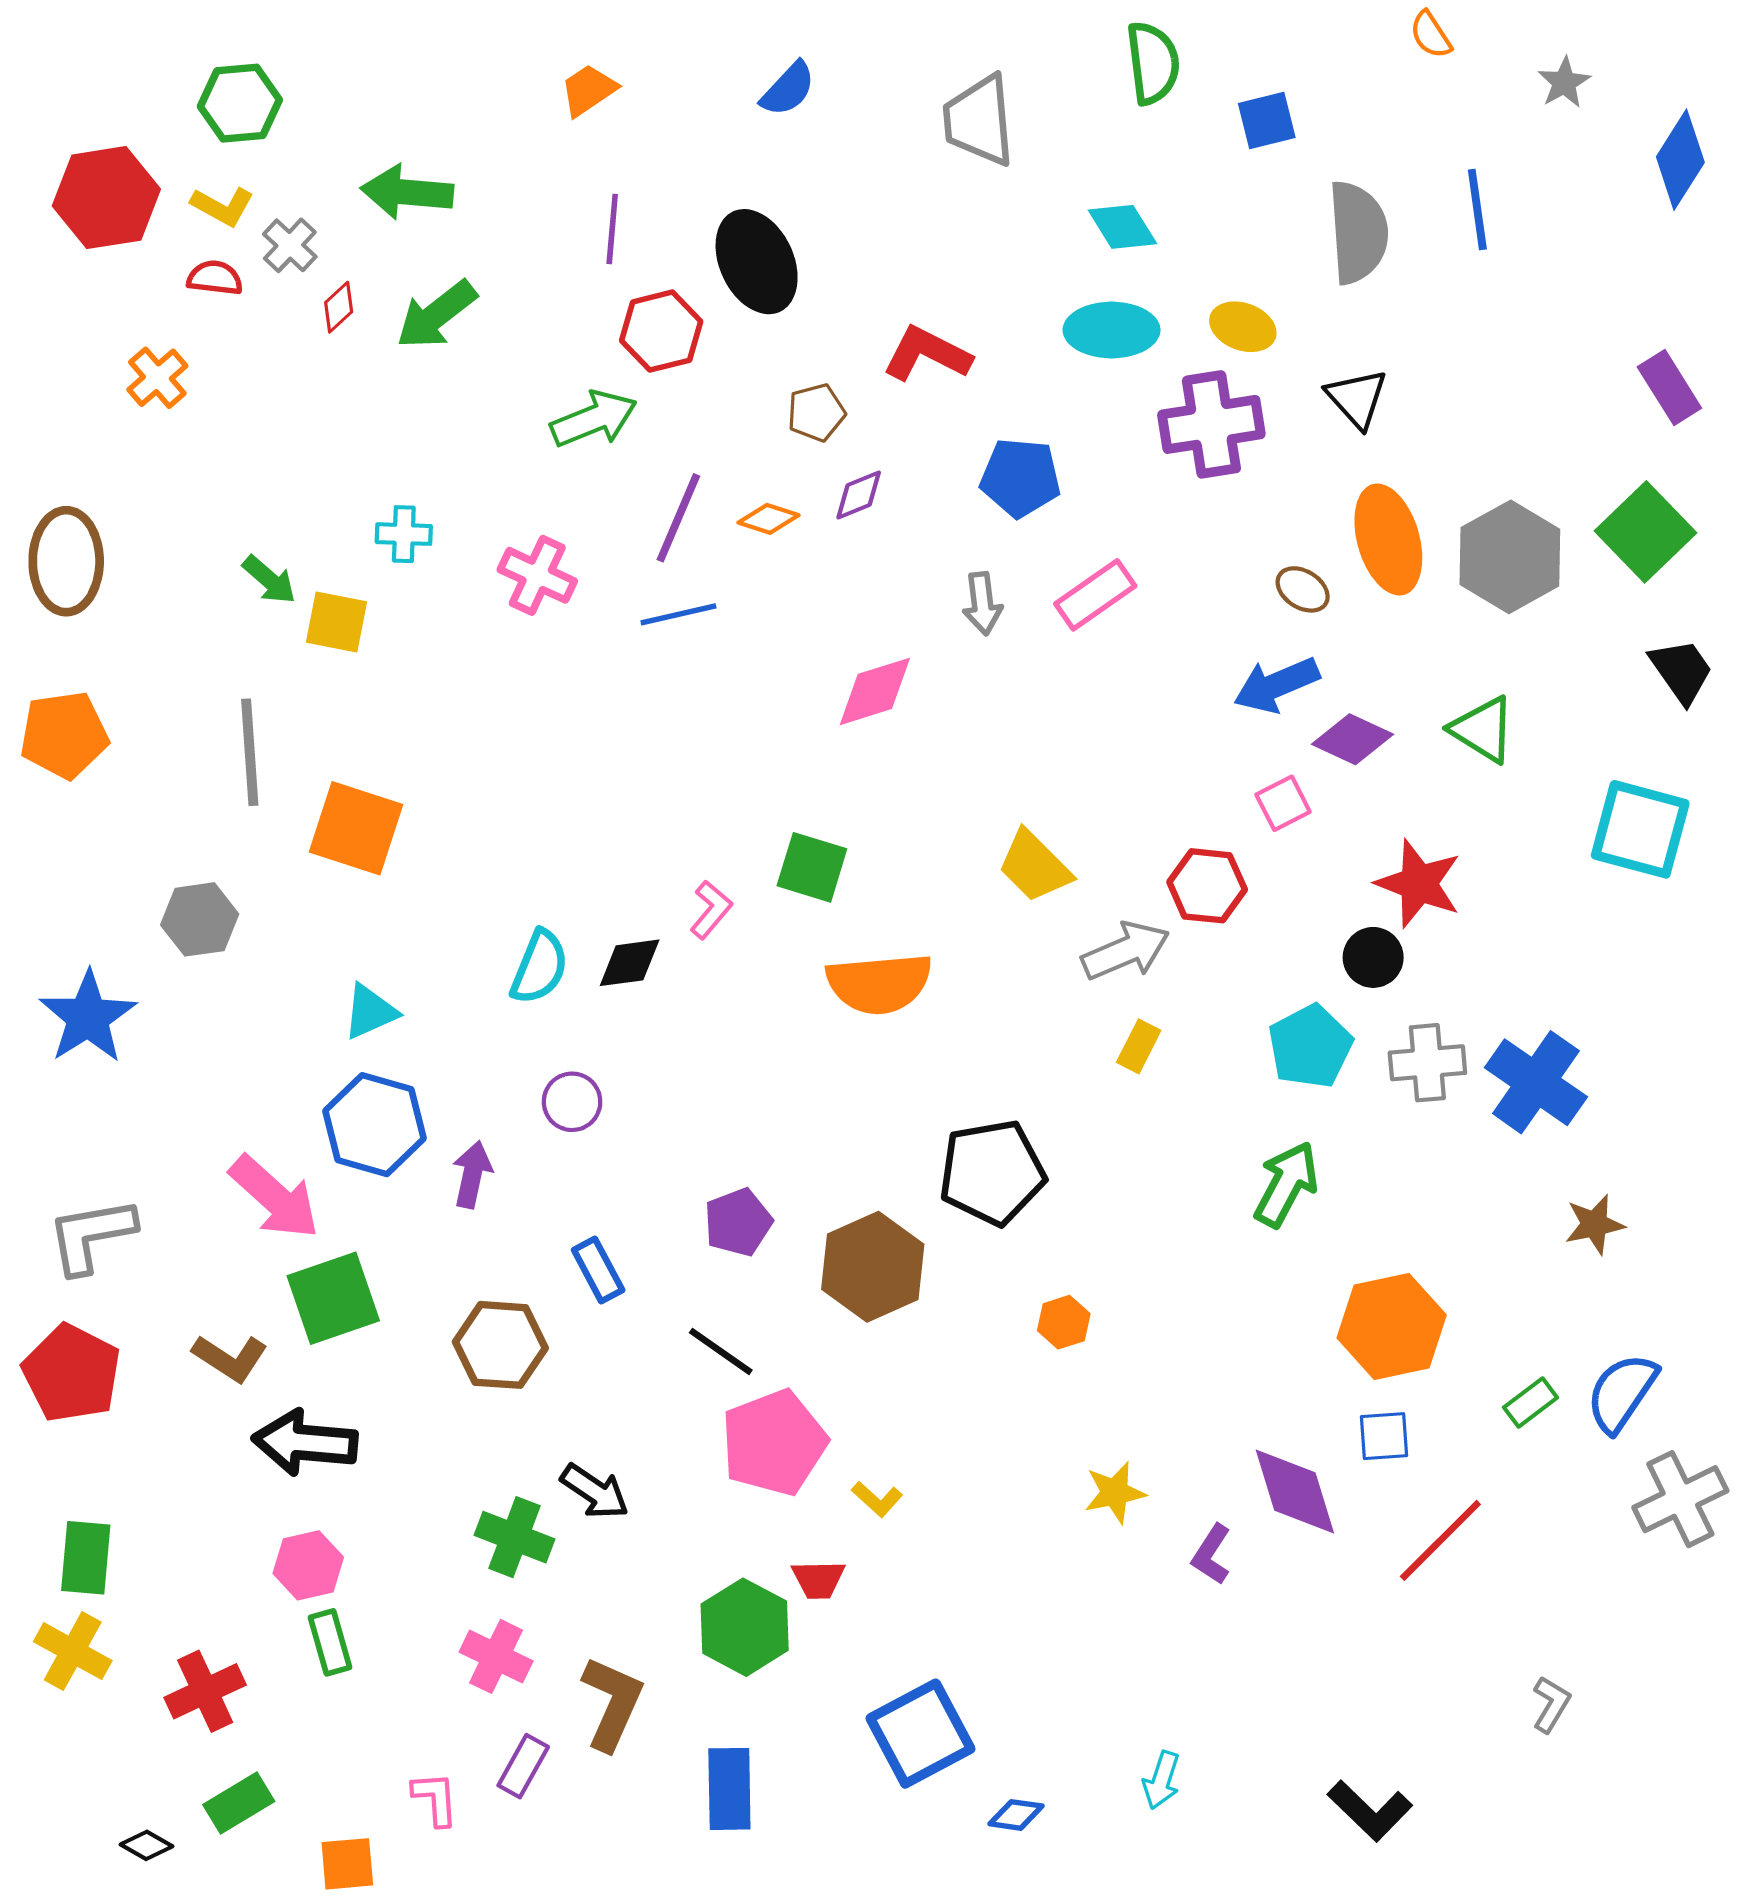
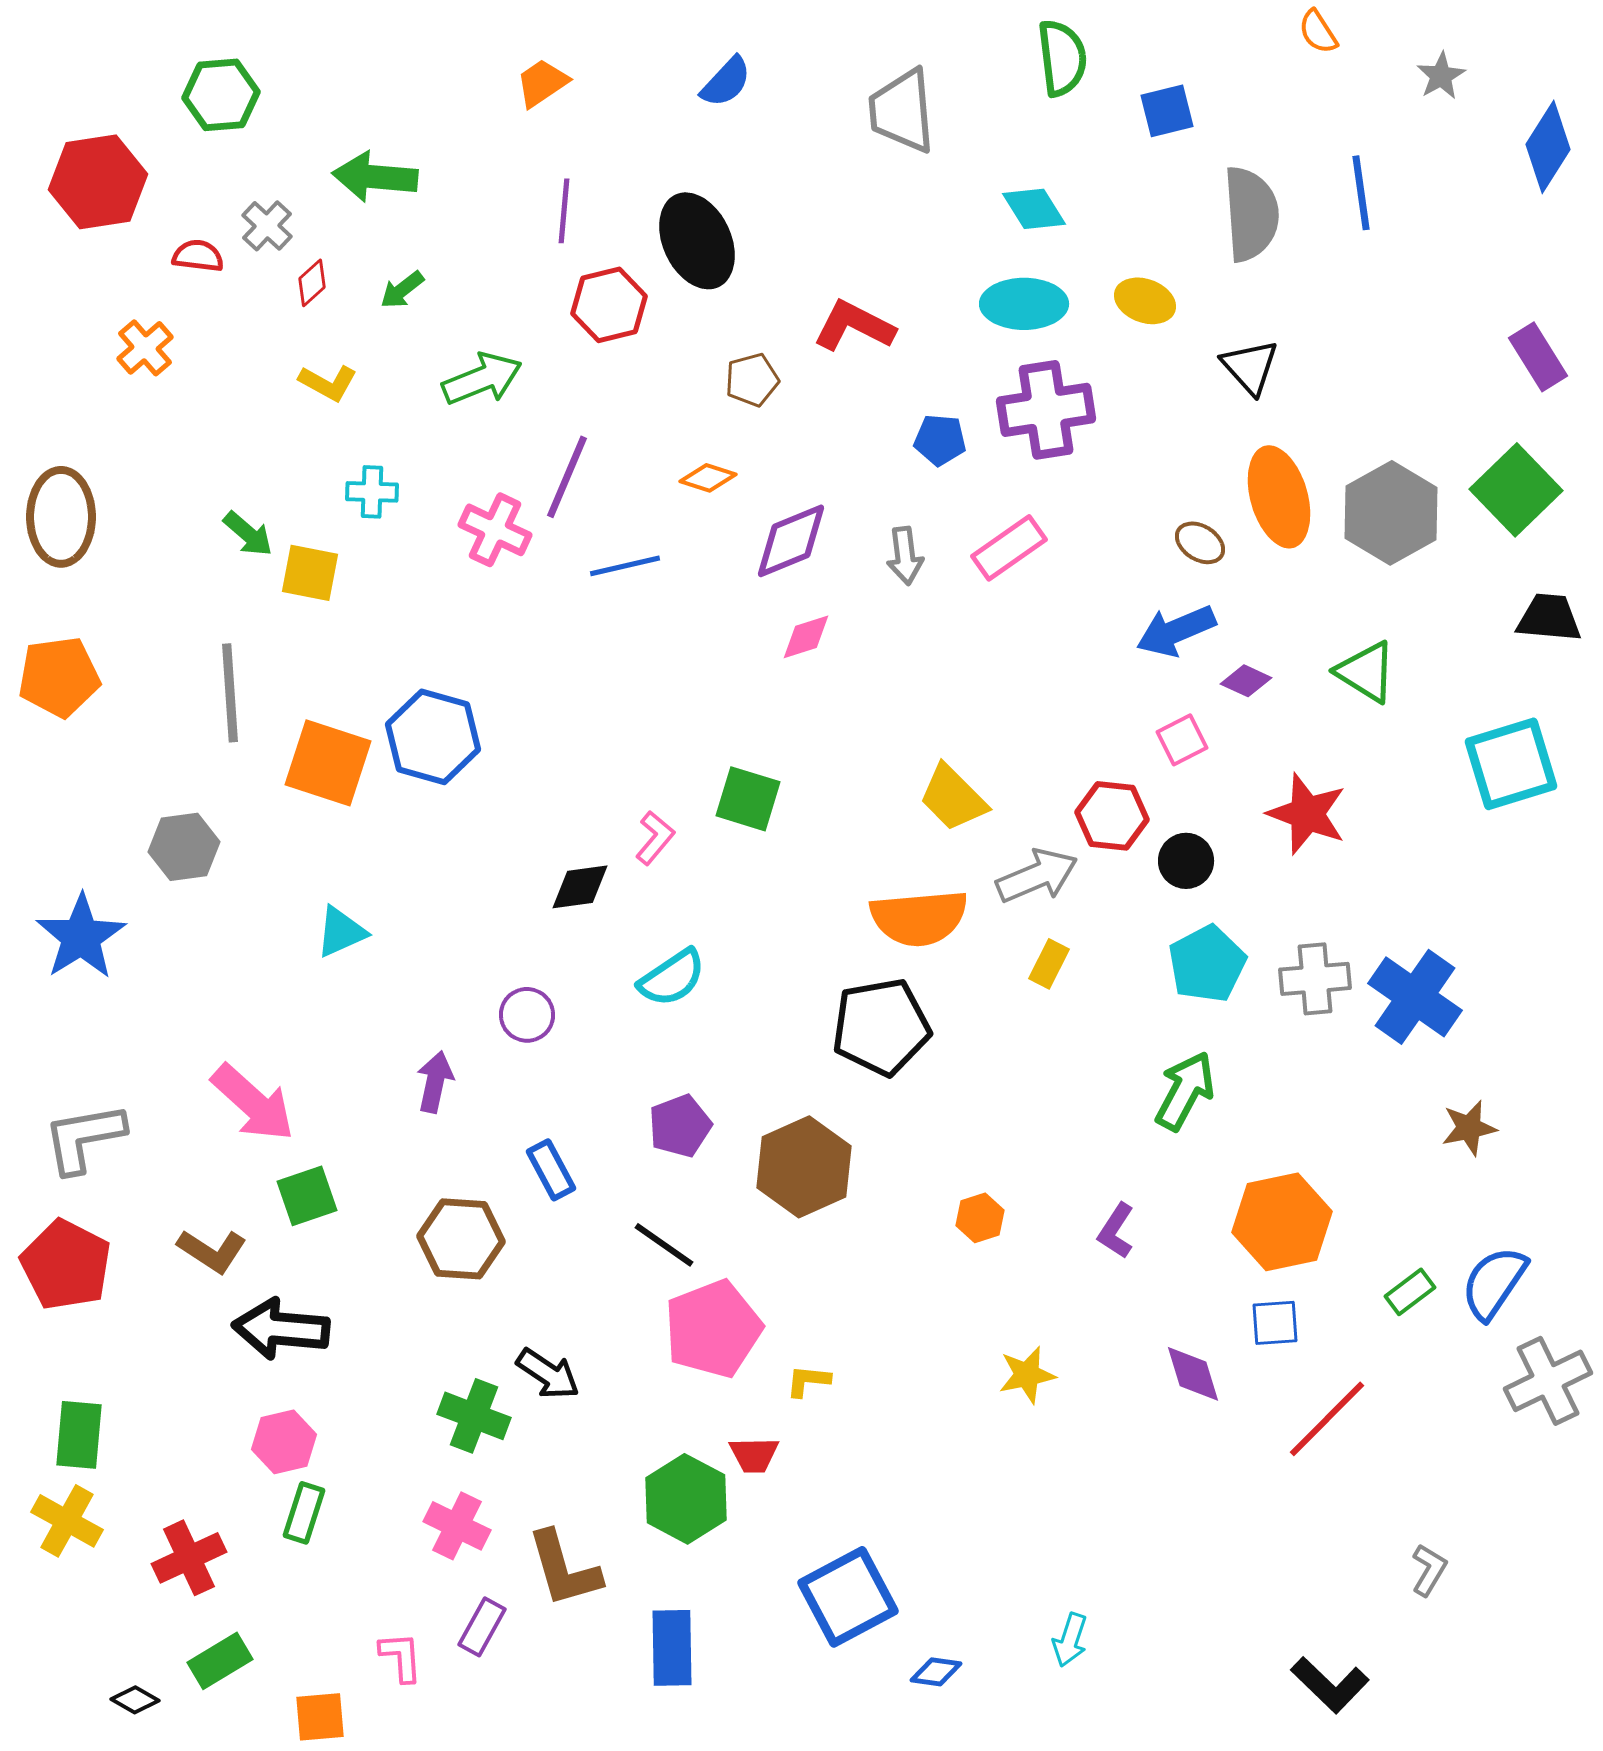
yellow L-shape: (222, 206) -> (328, 383), moved
green arrow: (436, 315) -> (402, 290), size x0.6
green arrow: (594, 419) -> (482, 379), moved
purple cross: (1211, 424) -> (1046, 410), moved
blue pentagon: (1020, 478) -> (940, 440), size x0.7
purple diamond: (859, 495) -> (791, 541), moved, size x1.6
purple line: (678, 518) -> (567, 477), moved
black trapezoid: (1681, 671) -> (1549, 618), turned -50
pink diamond: (875, 691) -> (806, 637), size x0.7
purple diamond: (1353, 739) -> (1246, 681), size x0.7
cyan square: (1640, 829) -> (1511, 764), turned -32
black circle: (1373, 957) -> (1186, 861), moved
cyan semicircle: (539, 967) -> (672, 978), moved, turned 34
orange semicircle: (879, 983) -> (919, 918), moved
blue hexagon: (374, 1125) -> (433, 737), moved
black pentagon: (992, 1172) -> (881, 1027), moved
green square: (333, 1298) -> (307, 1196), size x0.7
purple diamond: (1295, 1491) -> (1193, 1374), size x0.7
yellow L-shape: (877, 1499) -> (808, 1381), turned 144
purple L-shape: (1211, 1554) -> (1116, 1231), moved
green rectangle: (330, 1642) -> (304, 1513), turned 34
brown L-shape: (612, 1703) -> (564, 1569), turned 140
black L-shape: (1370, 1811) -> (1330, 1685), moved

